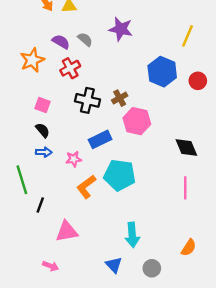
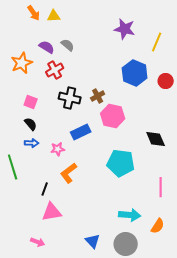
purple star: (121, 29) -> (125, 29), moved
cyan pentagon: (120, 175) -> (121, 163), moved
pink line: (185, 188) -> (161, 187), moved
black line: (40, 205) -> (45, 189), moved
cyan arrow: (132, 235) -> (130, 215), moved, turned -80
gray circle: (152, 268) -> (126, 244), size x1.5

